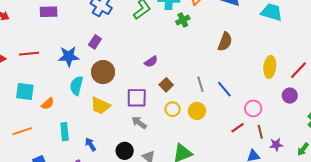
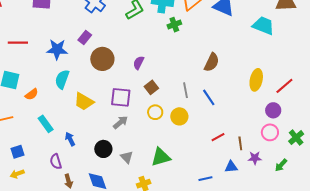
brown semicircle: (225, 42) -> (212, 62), moved
purple semicircle: (151, 62) -> (139, 63), turned 144
brown circle: (103, 72) -> (102, 59), moved
pink circle: (253, 108) -> (270, 132), moved
gray arrow: (139, 123) -> (121, 122), turned 98
cyan rectangle: (65, 132) -> (46, 124), turned -36

